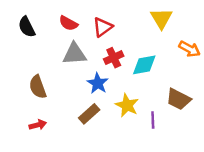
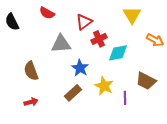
red semicircle: (68, 23) -> (47, 13), moved
black semicircle: (27, 27) -> (12, 22), moved
red cross: (114, 58) -> (99, 39), moved

